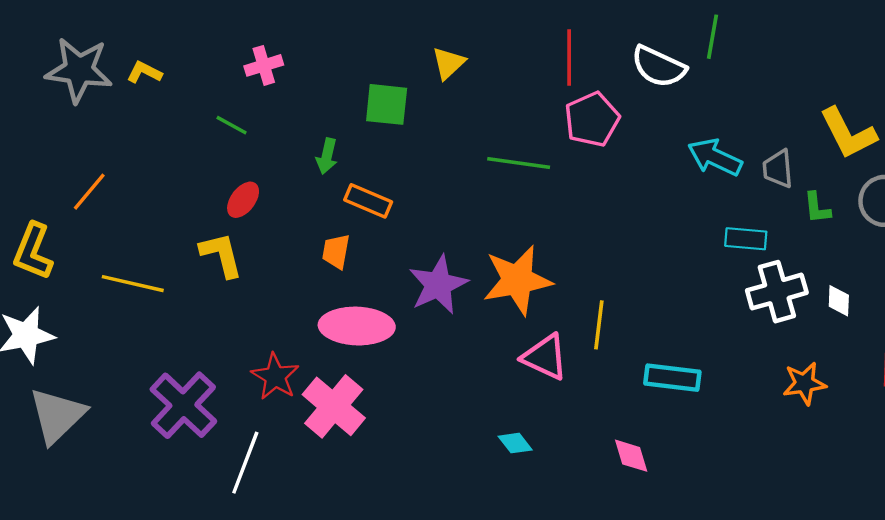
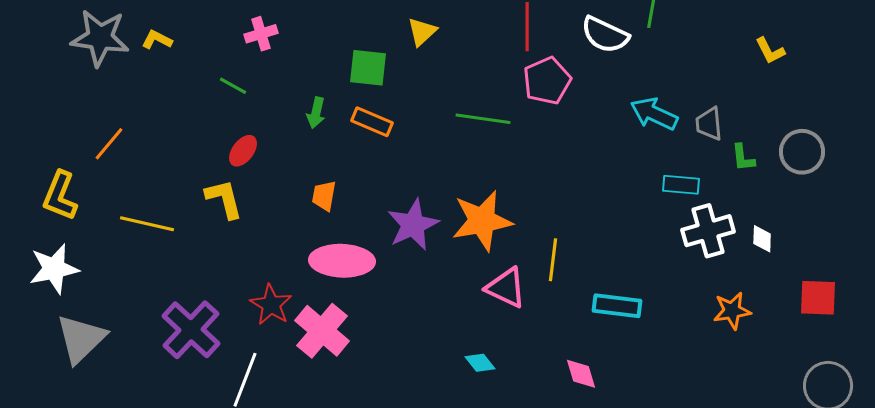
yellow L-shape: (848, 133) -> (770, 51), moved, size x0.6
orange rectangle: (368, 201) -> (372, 122), moved

